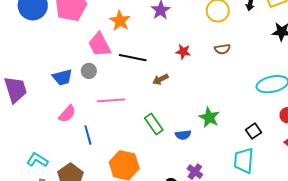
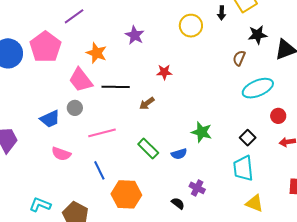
brown semicircle: (222, 49) -> (239, 58), moved, turned 133
pink semicircle: (67, 114) -> (61, 154), turned 78
blue line: (88, 135) -> (99, 170), moved

